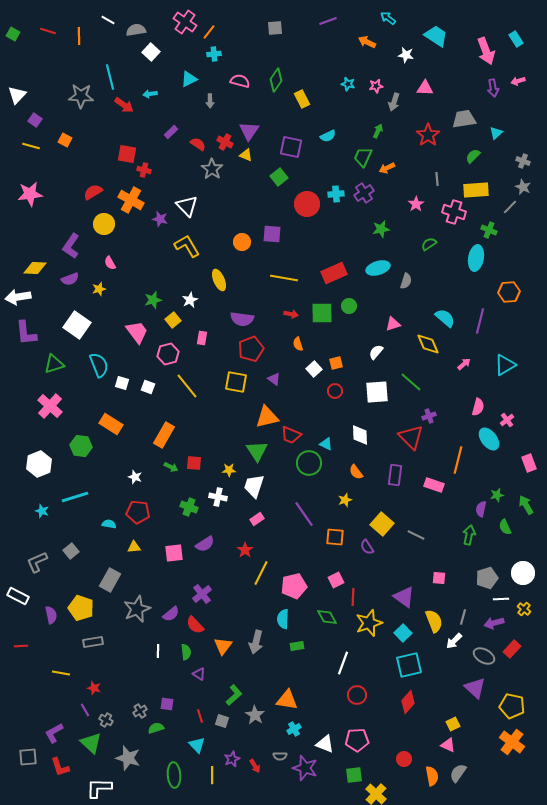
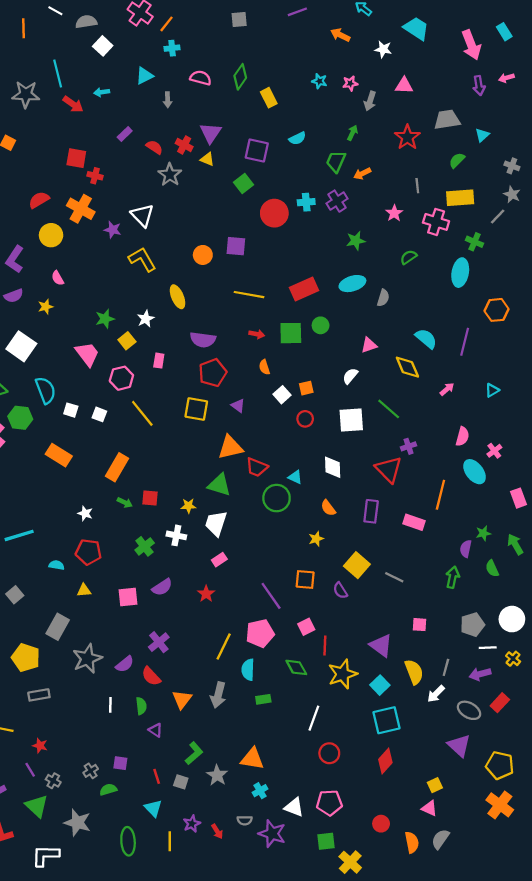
cyan triangle: (505, 365) -> (492, 390), size x0.6
green hexagon: (81, 446) -> (20, 418), moved
green triangle: (257, 451) -> (219, 485), turned -40
green cross: (189, 507) -> (145, 546), turned 30
purple line: (304, 514) -> (271, 596), moved
yellow line: (261, 573) -> (224, 647), moved

